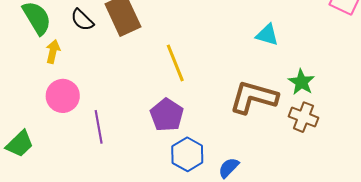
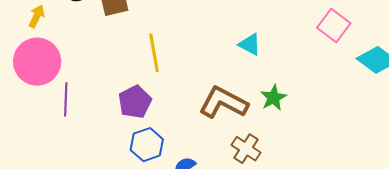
pink circle: (63, 96) -> (37, 62), size x1.4
brown cross: (303, 117) -> (246, 149), moved

